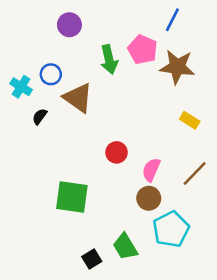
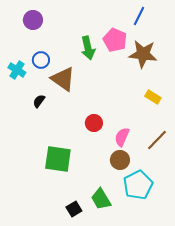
purple circle: (69, 25) -> (33, 20), moved
black semicircle: (40, 116) -> (39, 101), moved

